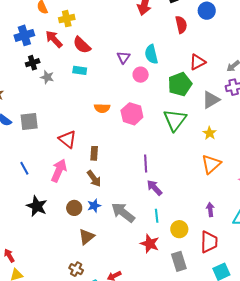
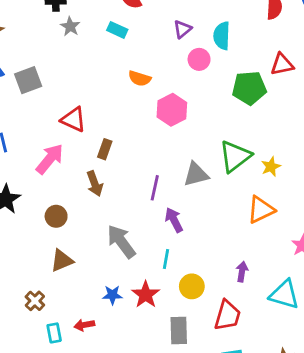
gray triangle: (211, 100) -> (196, 174), moved
orange semicircle: (102, 108) -> (140, 78), moved
green triangle: (175, 120) -> (235, 156), moved
gray square: (29, 121) -> (28, 80), turned -30
red triangle: (67, 139) -> (74, 119), turned -30
purple line: (146, 164) -> (155, 188), moved
blue star: (94, 206) -> (112, 295), moved

